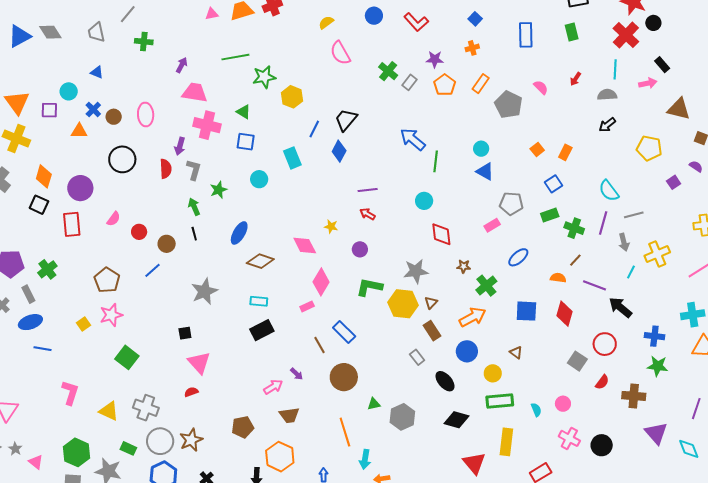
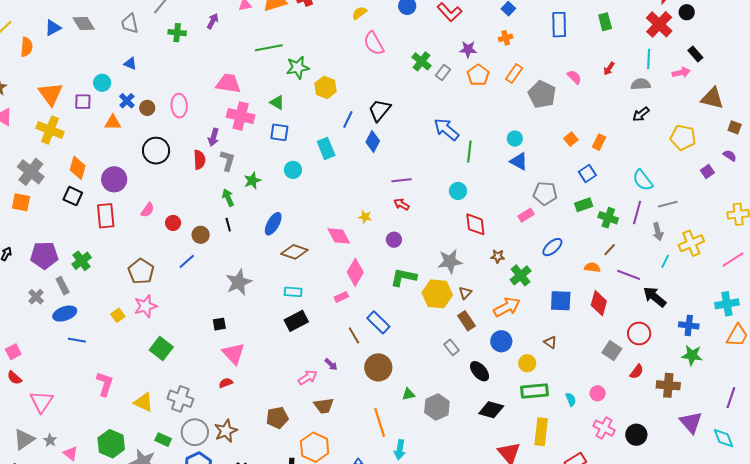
blue triangle: (19, 36) -> (53, 28), size x0.7
purple arrow: (182, 65) -> (213, 21), moved

